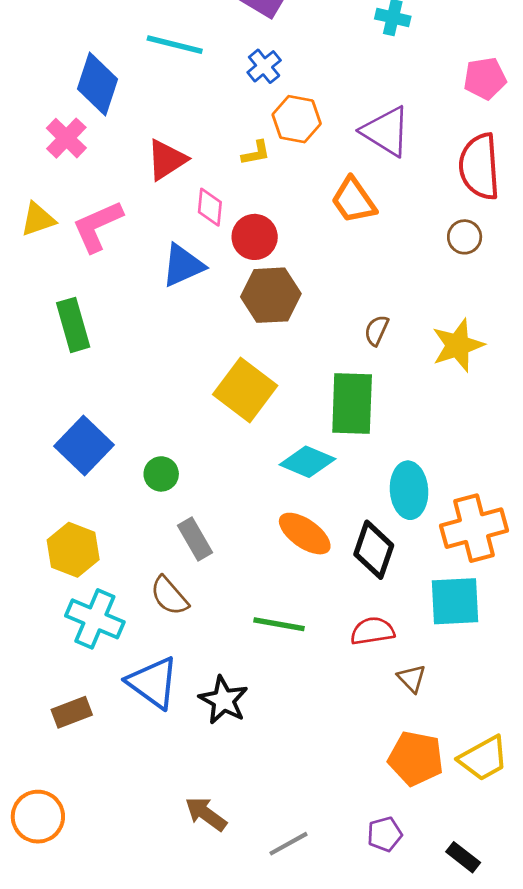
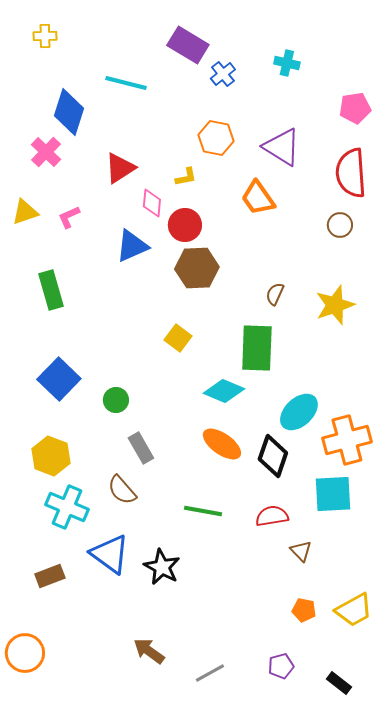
blue cross: (264, 66) -> (223, 74), moved
yellow L-shape: (256, 153) -> (186, 177), moved
pink L-shape: (98, 226) -> (69, 217), size x0.6
yellow square: (245, 390) -> (178, 338), size x0.6
cyan ellipse: (409, 490) -> (299, 412), turned 51
orange pentagon: (416, 758) -> (304, 610), size x0.6

